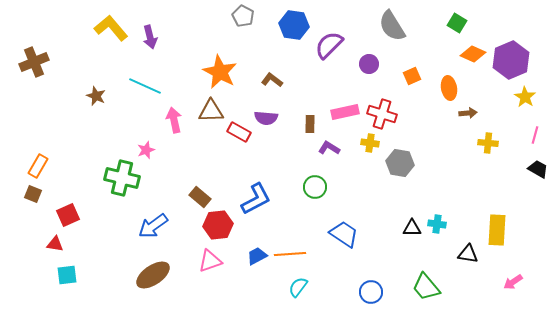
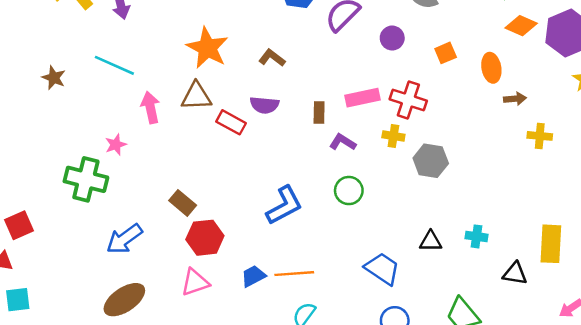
green circle: (315, 187) -> (349, 191), moved
blue L-shape: (256, 199) -> (284, 205), moved
black triangle: (412, 228) -> (431, 241), moved
blue trapezoid: (344, 234) -> (382, 269), moved

